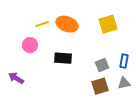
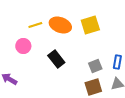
yellow square: (108, 24) -> (90, 25), moved
black rectangle: (63, 58) -> (56, 59), turned 48

